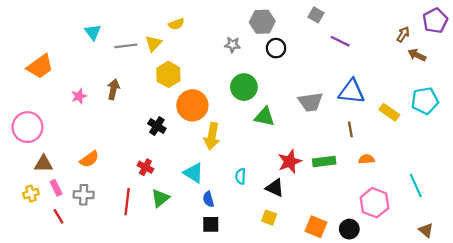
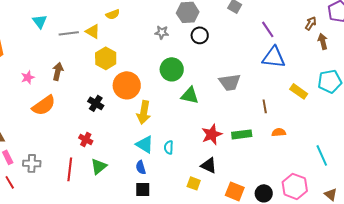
purple line: (340, 41) -> (268, 29), moved, turned 30
yellow triangle: (153, 44) -> (93, 31), turned -42
brown arrow: (417, 55) -> (323, 41), turned 49
blue triangle: (352, 92) -> (274, 57), moved
orange semicircle: (89, 159) -> (44, 105), moved, size x1.4
cyan triangle: (194, 173) -> (145, 144), moved
black triangle: (275, 188) -> (209, 165), moved
pink hexagon: (374, 203) -> (295, 186), moved

